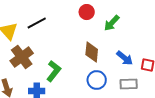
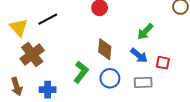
green arrow: (112, 23) -> (145, 32), moved
green L-shape: (54, 71) -> (81, 72), moved

